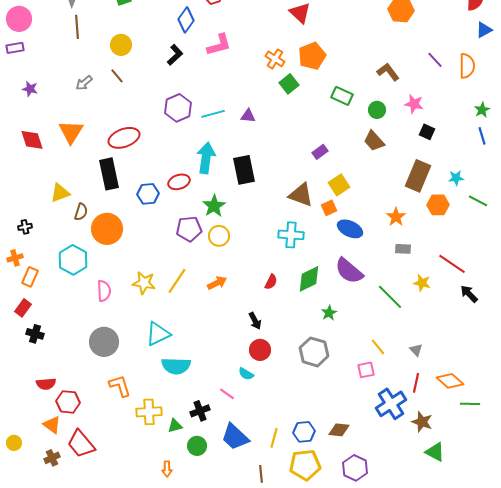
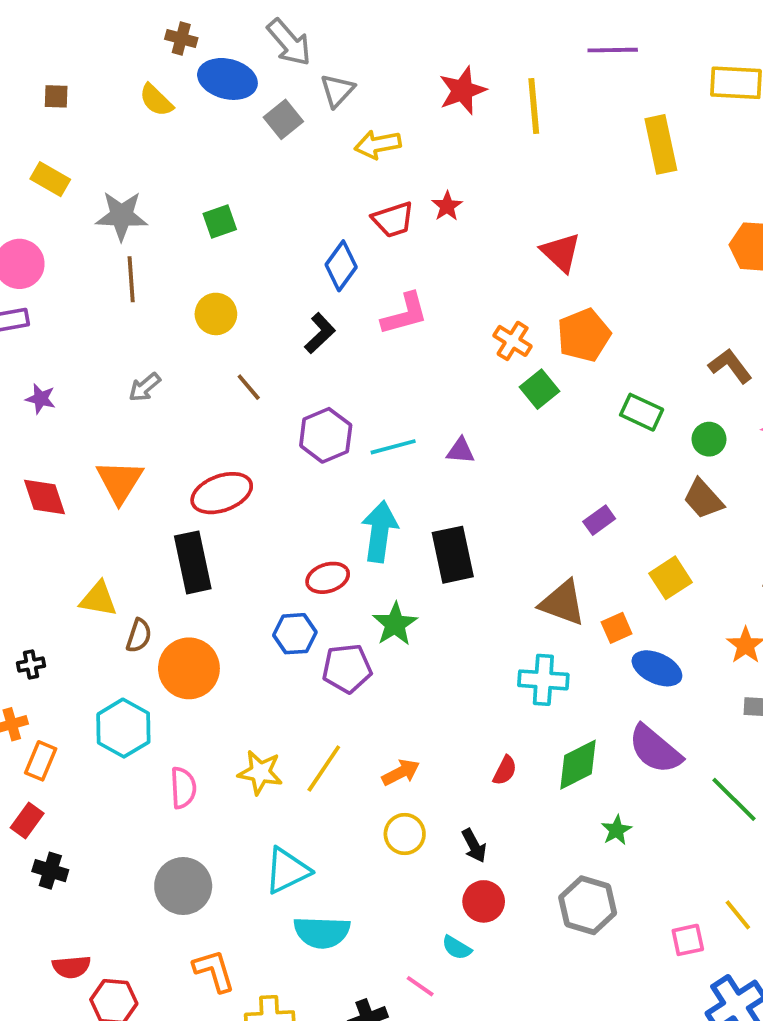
brown line: (117, 76) -> (249, 387), moved
yellow square: (339, 185) -> (670, 578), moved
yellow triangle: (60, 193) -> (98, 599), turned 30
blue hexagon: (148, 194) -> (295, 634), moved
yellow circle: (219, 236) -> (405, 834), moved
yellow line: (378, 347) -> (738, 915), moved

